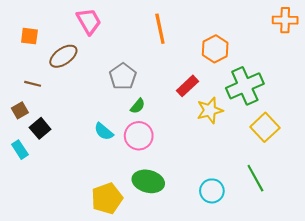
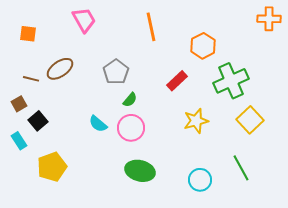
brown ellipse: (63, 56) -> (60, 69), moved
yellow star: (210, 110) -> (196, 121), moved
yellow pentagon: (107, 198) -> (52, 167), moved

